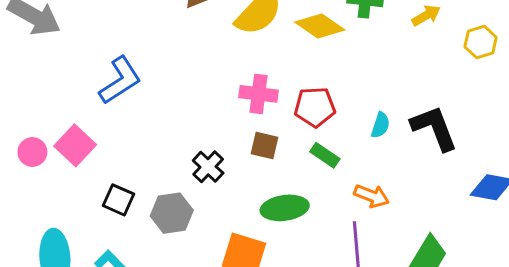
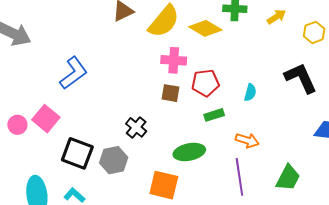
pink cross: (258, 94) -> (174, 60), moved
black L-shape: (434, 128) -> (301, 78), moved
brown square: (264, 146) -> (170, 93), moved
green rectangle: (325, 155) -> (214, 115), turned -48
black square: (118, 200) -> (77, 153), size x1.5

